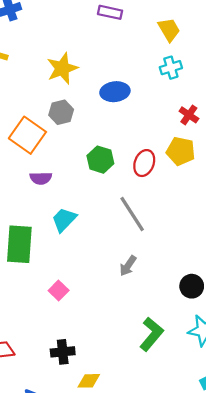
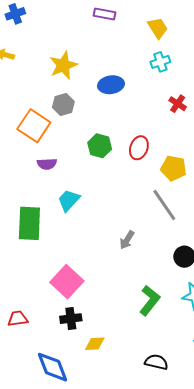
yellow pentagon: (181, 151) -> (174, 168), moved
gray line: (132, 214) -> (164, 205), moved
pink square: (59, 290) -> (67, 282), moved, size x1.8

